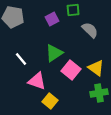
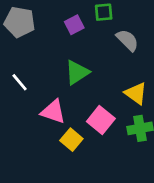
white line: (21, 59) -> (20, 82), moved
pink square: (71, 70) -> (101, 120), moved

